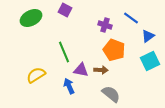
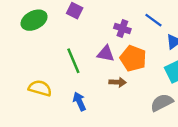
purple triangle: (81, 70) -> (106, 54), moved
yellow semicircle: (36, 75) -> (40, 88), turned 48
gray semicircle: (111, 94) -> (162, 103), moved, turned -66

